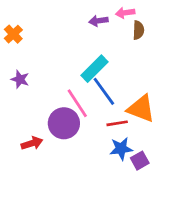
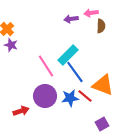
purple star: (20, 79) -> (11, 45), moved
pink line: (77, 103) -> (46, 66), moved
red line: (117, 123) -> (85, 96), turned 49
blue star: (121, 149) -> (70, 98), moved

